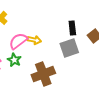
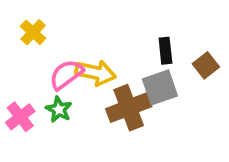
yellow arrow: (34, 40) -> (96, 73), size x1.5
brown cross: (43, 74) -> (129, 108), moved

